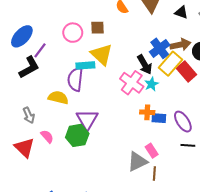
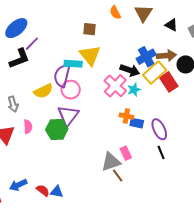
pink circle: (73, 33) -> (71, 90), moved
black arrow: (145, 65) -> (130, 70), turned -48
yellow semicircle: (58, 98) -> (43, 91), turned 132
pink semicircle: (47, 136) -> (28, 127), turned 32
black line: (188, 145) -> (161, 153), turned 56
brown line: (154, 173) -> (118, 175), moved, turned -48

